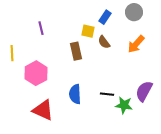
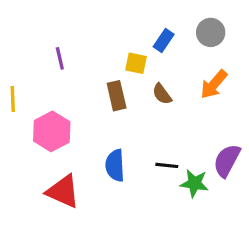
brown semicircle: (104, 42) -> (162, 94), moved

